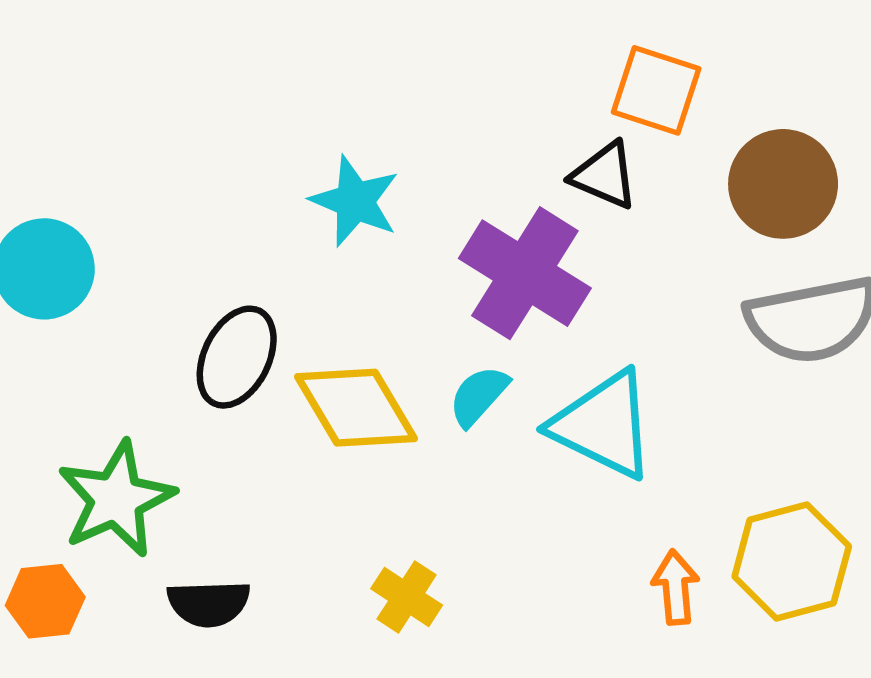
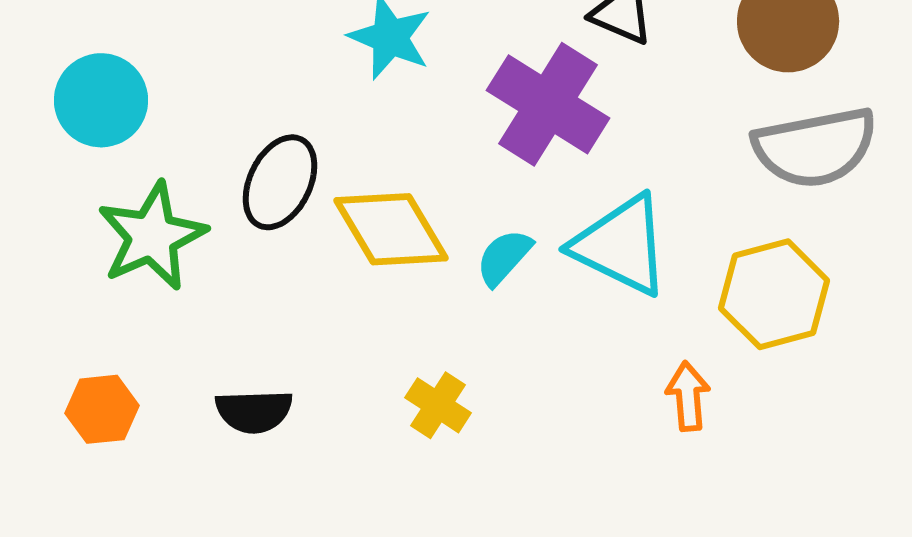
cyan semicircle: (479, 396) -> (504, 257), moved
green star: (116, 499) -> (152, 236), moved
yellow hexagon: (792, 561) -> (774, 294), moved

